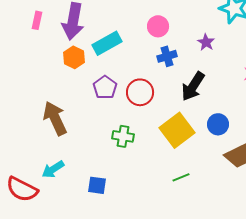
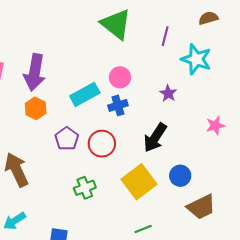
cyan rectangle: (107, 43) -> (85, 94), moved
blue cross: (167, 56) -> (118, 105), moved
green cross: (123, 136) -> (85, 188), turned -30

